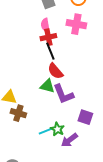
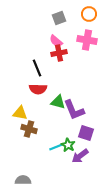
pink semicircle: (45, 25) -> (56, 41), turned -40
black line: (50, 51) -> (37, 68), moved
red semicircle: (55, 71) -> (38, 89), moved, turned -48
purple square: (85, 117) -> (86, 133), moved

